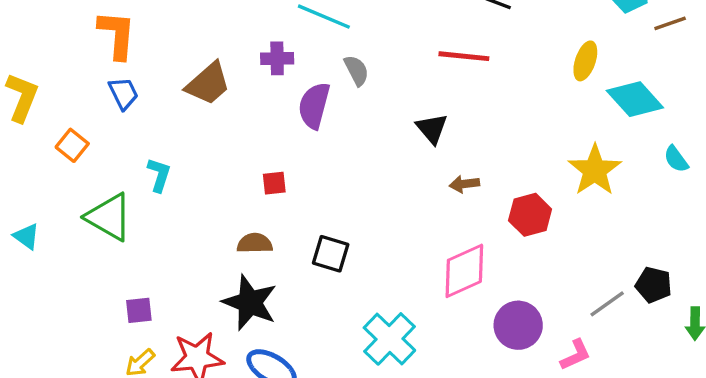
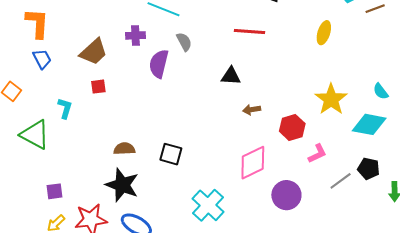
cyan diamond: (635, 99) -> (369, 124), moved, turned -36
black triangle: (432, 128) -> (231, 76), turned -45
red square: (274, 183) -> (98, 87), moved
pink L-shape: (576, 355) -> (317, 154), moved

